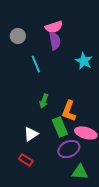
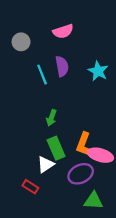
purple semicircle: (55, 41) -> (62, 66), moved
orange L-shape: (69, 111) -> (84, 145), moved
green rectangle: (60, 127) -> (56, 148), moved
white triangle: (31, 134) -> (46, 164), moved

